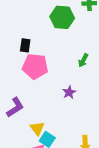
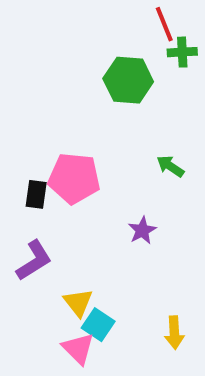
black rectangle: (25, 45) -> (36, 194), moved
green arrow: (83, 60) -> (170, 166), turned 96

